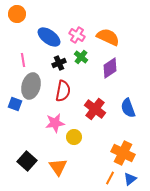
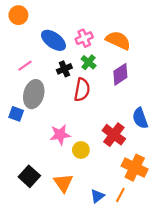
pink cross: (77, 35) -> (84, 38), turned 35
pink line: (23, 60) -> (25, 66), turned 64
red semicircle: (63, 91) -> (82, 90), moved
red cross: (95, 109) -> (114, 135), moved
blue triangle: (130, 179) -> (97, 196), moved

